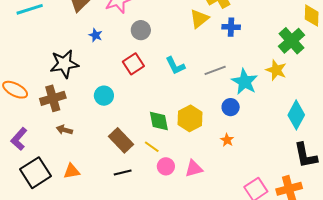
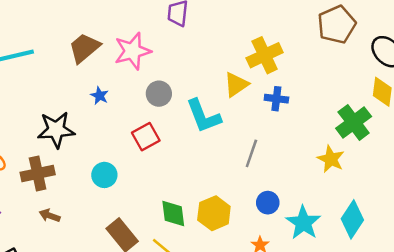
cyan L-shape: (175, 66) -> (203, 116), moved, size x1.4
gray line: (215, 70) -> (251, 153), turned -55
cyan star: (245, 82) -> (303, 223), moved

